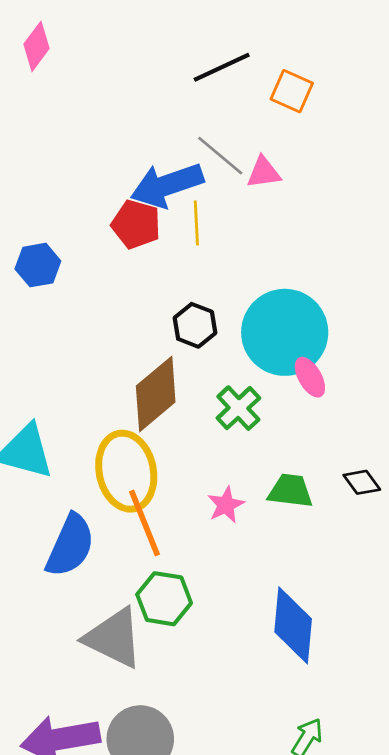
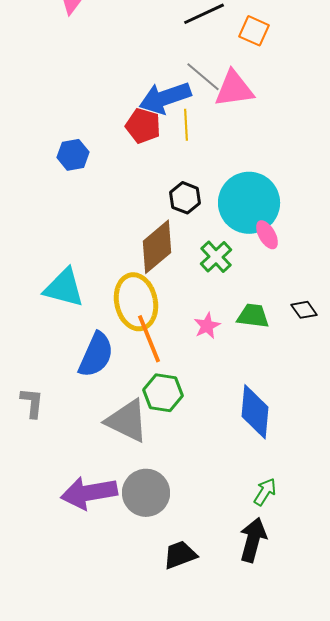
pink triangle: (264, 172) -> (234, 89), size x1.6

